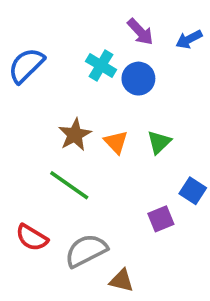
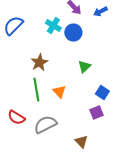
orange triangle: (116, 142) -> (59, 92), moved
green line: (69, 185) -> (36, 90), turned 45
purple square: (161, 219) -> (96, 113), moved
brown triangle: (122, 281) -> (81, 142), moved, turned 32

